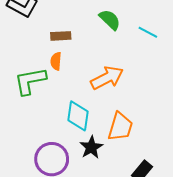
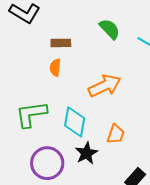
green L-shape: (30, 81) -> (31, 114), moved
orange trapezoid: (120, 127) -> (116, 134), size x0.7

